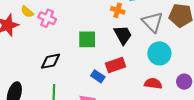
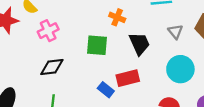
orange cross: (118, 10) -> (117, 17), moved
pink cross: (47, 18) -> (48, 31), moved, turned 36
gray triangle: (152, 22) -> (175, 32), size x0.6

